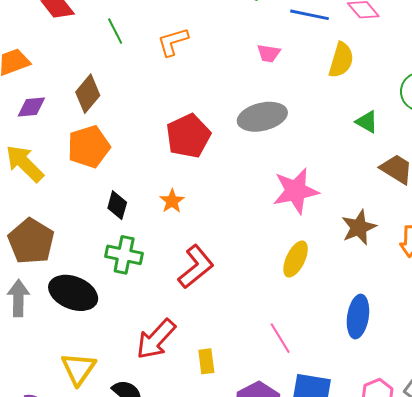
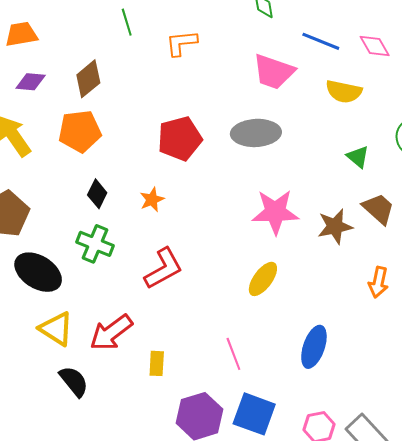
pink trapezoid: (269, 53) -> (274, 72), size x1.8
yellow semicircle: (341, 60) -> (344, 92), turned 75
brown star: (359, 227) -> (335, 226), moved
yellow triangle: (79, 369) -> (56, 329), moved, turned -42

